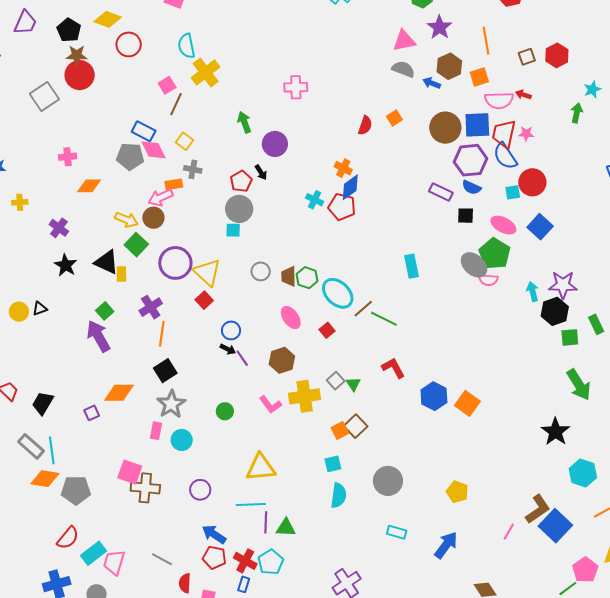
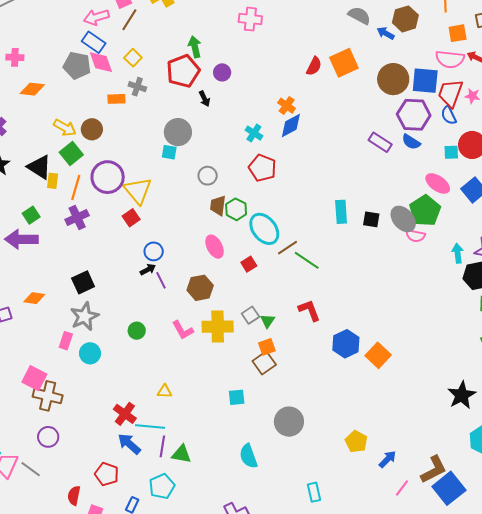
orange square: (479, 77) -> (458, 33), moved
orange square: (394, 118) -> (344, 63), size x1.8
purple circle: (275, 144) -> (222, 72), size x0.7
blue semicircle: (505, 156) -> (449, 115), size x0.7
red pentagon: (241, 181) -> (183, 71), moved, size x1.5
pink arrow: (161, 197) -> (96, 17), moved
red pentagon: (342, 207) -> (262, 168), moved
black square: (466, 216) -> (371, 219), moved
gray circle: (261, 271) -> (208, 176), moved
orange line: (162, 334) -> (76, 188), moved
purple arrow: (98, 336) -> (21, 239), turned -68
black arrow: (228, 349) -> (148, 270), turned -63
orange diamond: (119, 393) -> (34, 298), size x0.7
orange square: (340, 430) -> (267, 347), moved
yellow triangle: (261, 468) -> (165, 391), size x0.5
purple circle: (200, 490) -> (48, 437), moved
cyan semicircle: (339, 495) -> (248, 456), moved, turned 145
cyan rectangle: (397, 532) -> (314, 492), moved, turned 54
blue arrow: (214, 534) -> (129, 444), moved
blue arrow: (446, 545) -> (388, 459), moved, size x0.7
gray line: (162, 559) -> (31, 469), moved
red cross: (245, 561) -> (125, 414), moved

